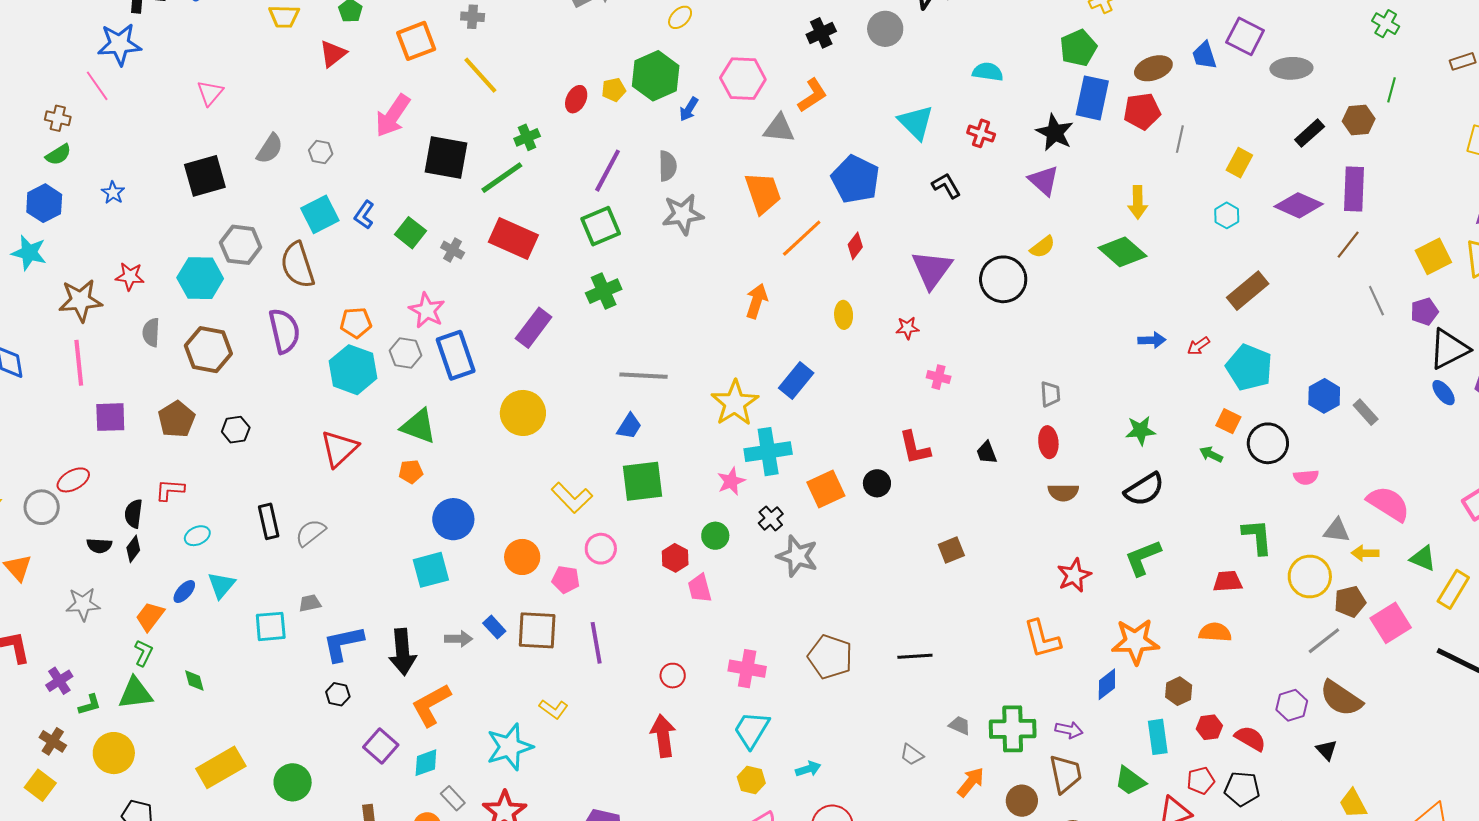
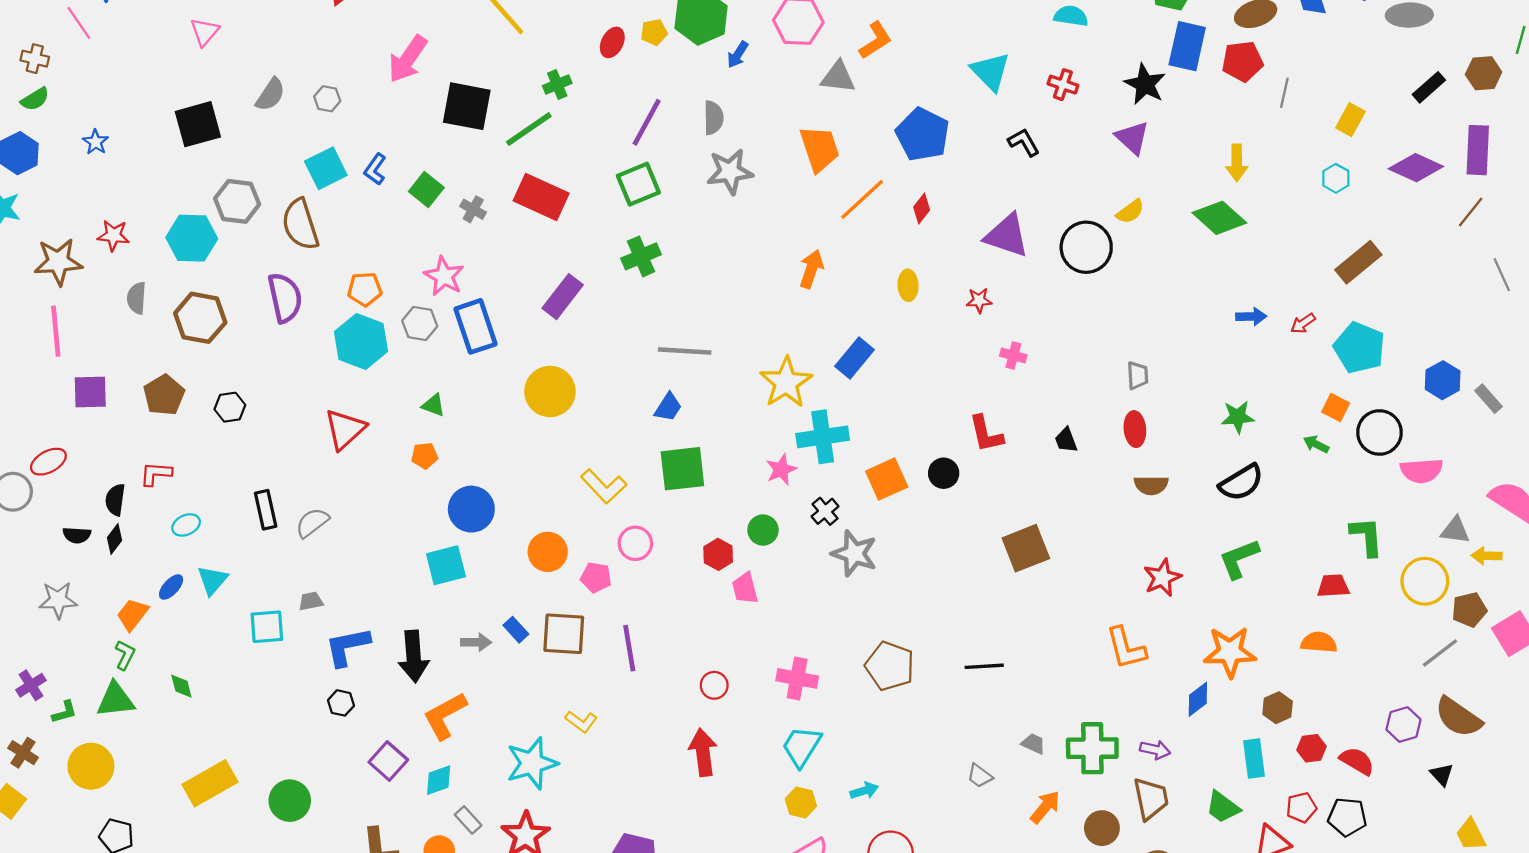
purple triangle: (932, 269) -> (1007, 236), turned -48
green triangle: (419, 426) -> (434, 405), size x0.6
pink semicircle: (1306, 477) -> (1422, 471), size x1.5
brown square: (951, 550) -> (1026, 548), size x1.6

